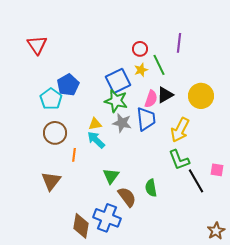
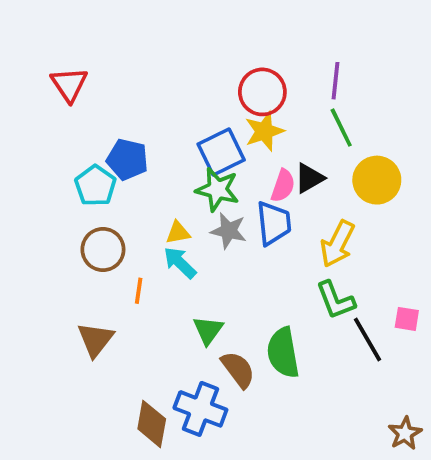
red circle: (140, 49) -> (262, 92), size x1.6
green line: (159, 65) -> (341, 128), moved
yellow star: (141, 70) -> (264, 131), size x1.5
blue pentagon: (68, 85) -> (127, 159), turned -30
green semicircle: (151, 188) -> (283, 353), size x1.5

